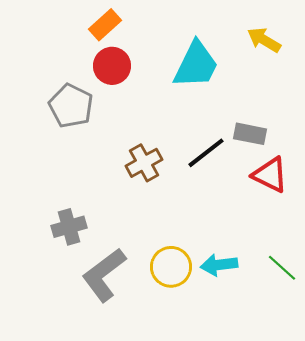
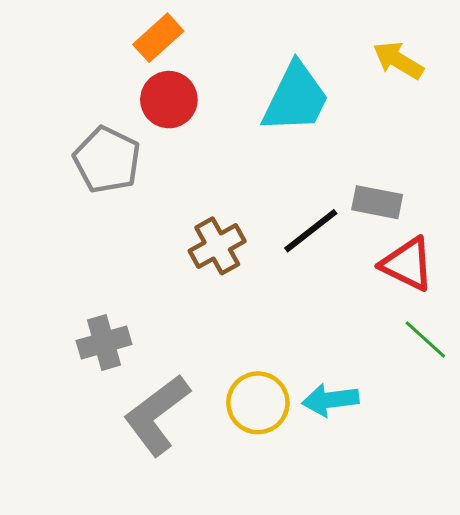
green line: (282, 268) -> (425, 339), moved

